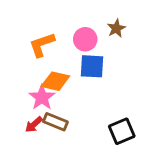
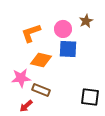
pink star: (42, 97) -> (21, 78), moved, turned 30
red arrow: (34, 124) -> (26, 106), moved
black square: (122, 131) -> (90, 97), turned 30

